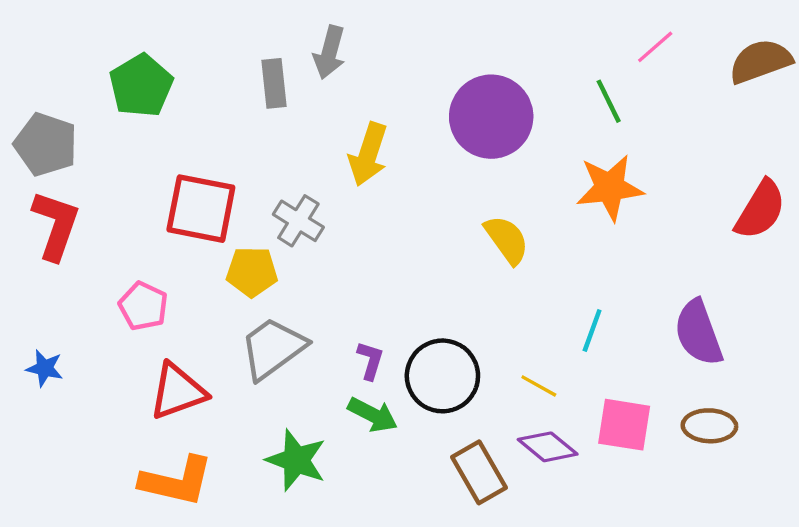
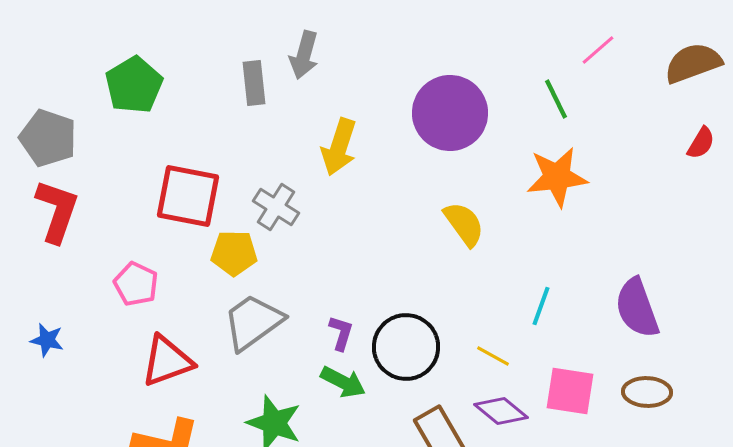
red semicircle: (760, 210) -> (701, 143), moved, size x0.6

